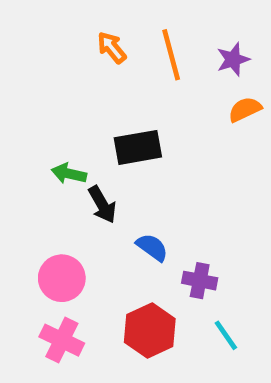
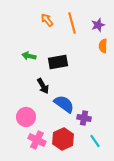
orange semicircle: (245, 109) -> (103, 46), turned -64
green arrow: (69, 174) -> (29, 56), moved
blue semicircle: (152, 247) -> (64, 104), size x1.5
pink cross: (62, 340) -> (37, 140), moved

